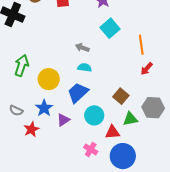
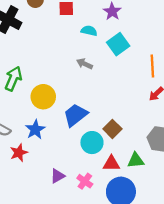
cyan semicircle: (85, 68) -> (89, 31), moved
brown square: (121, 96) -> (112, 129), moved
green triangle: (130, 119) -> (136, 160), moved
purple triangle: (63, 120) -> (58, 176), moved

